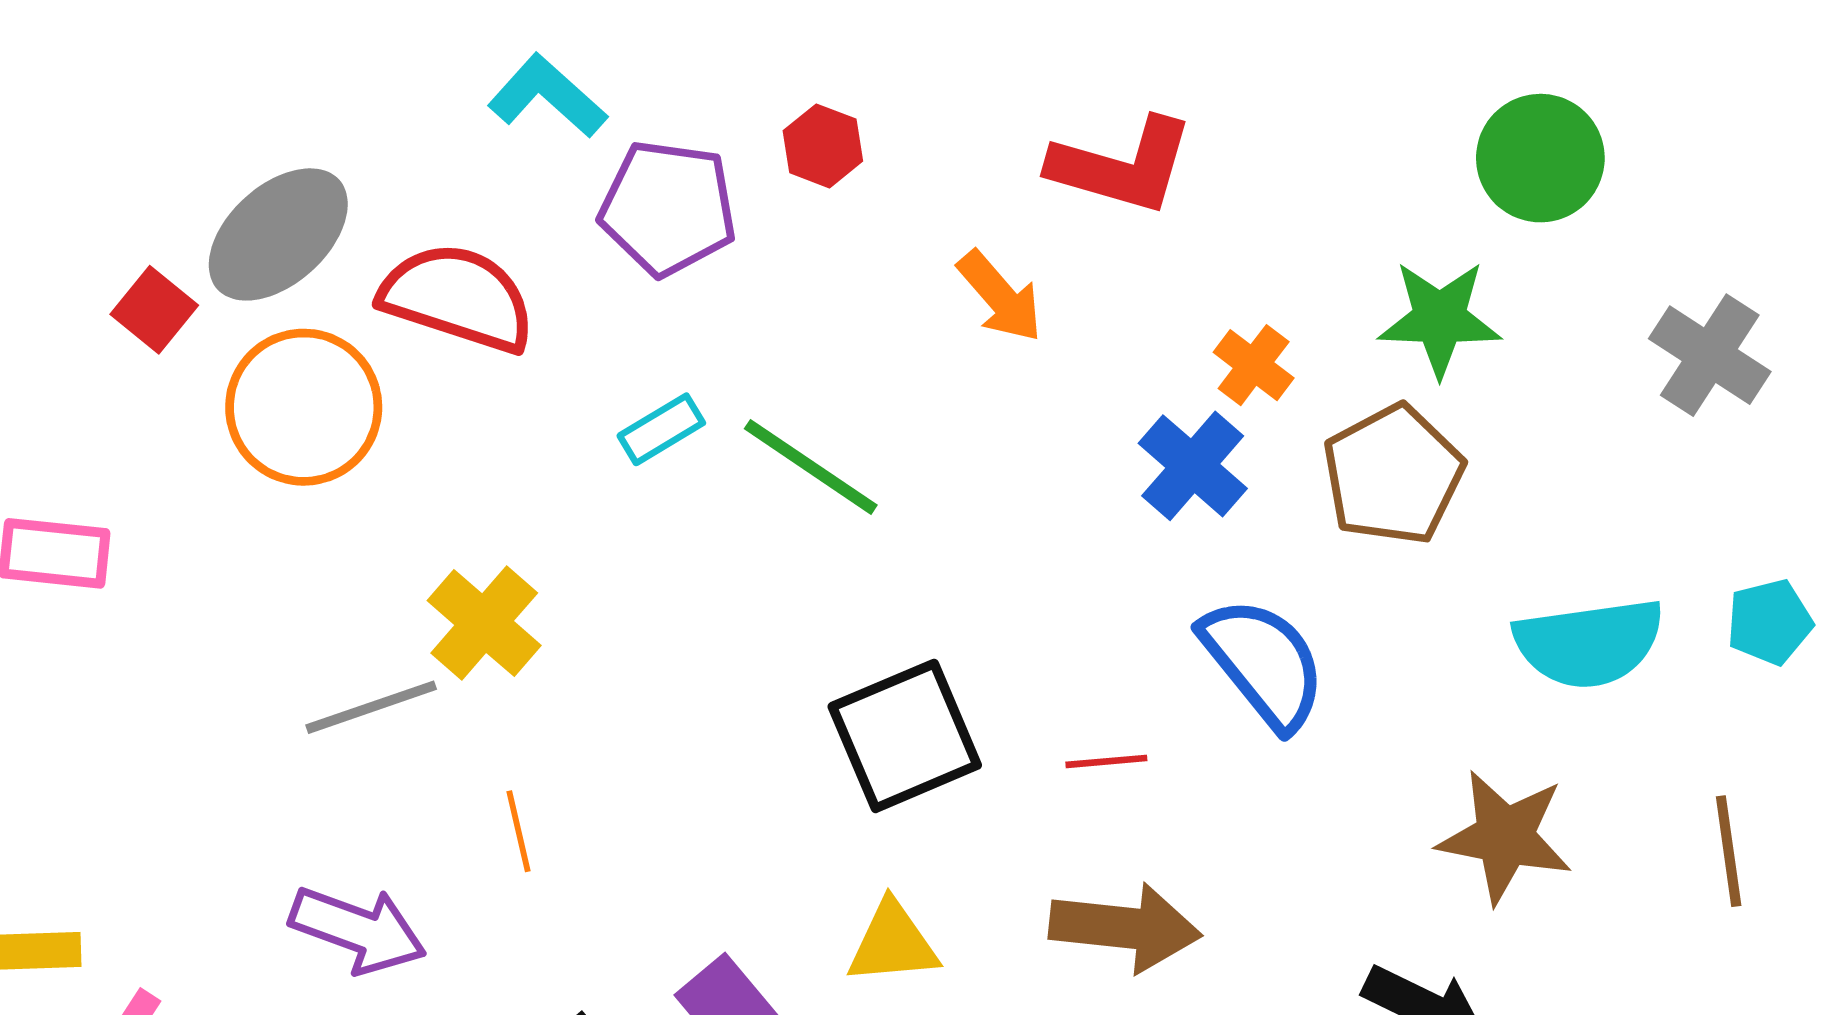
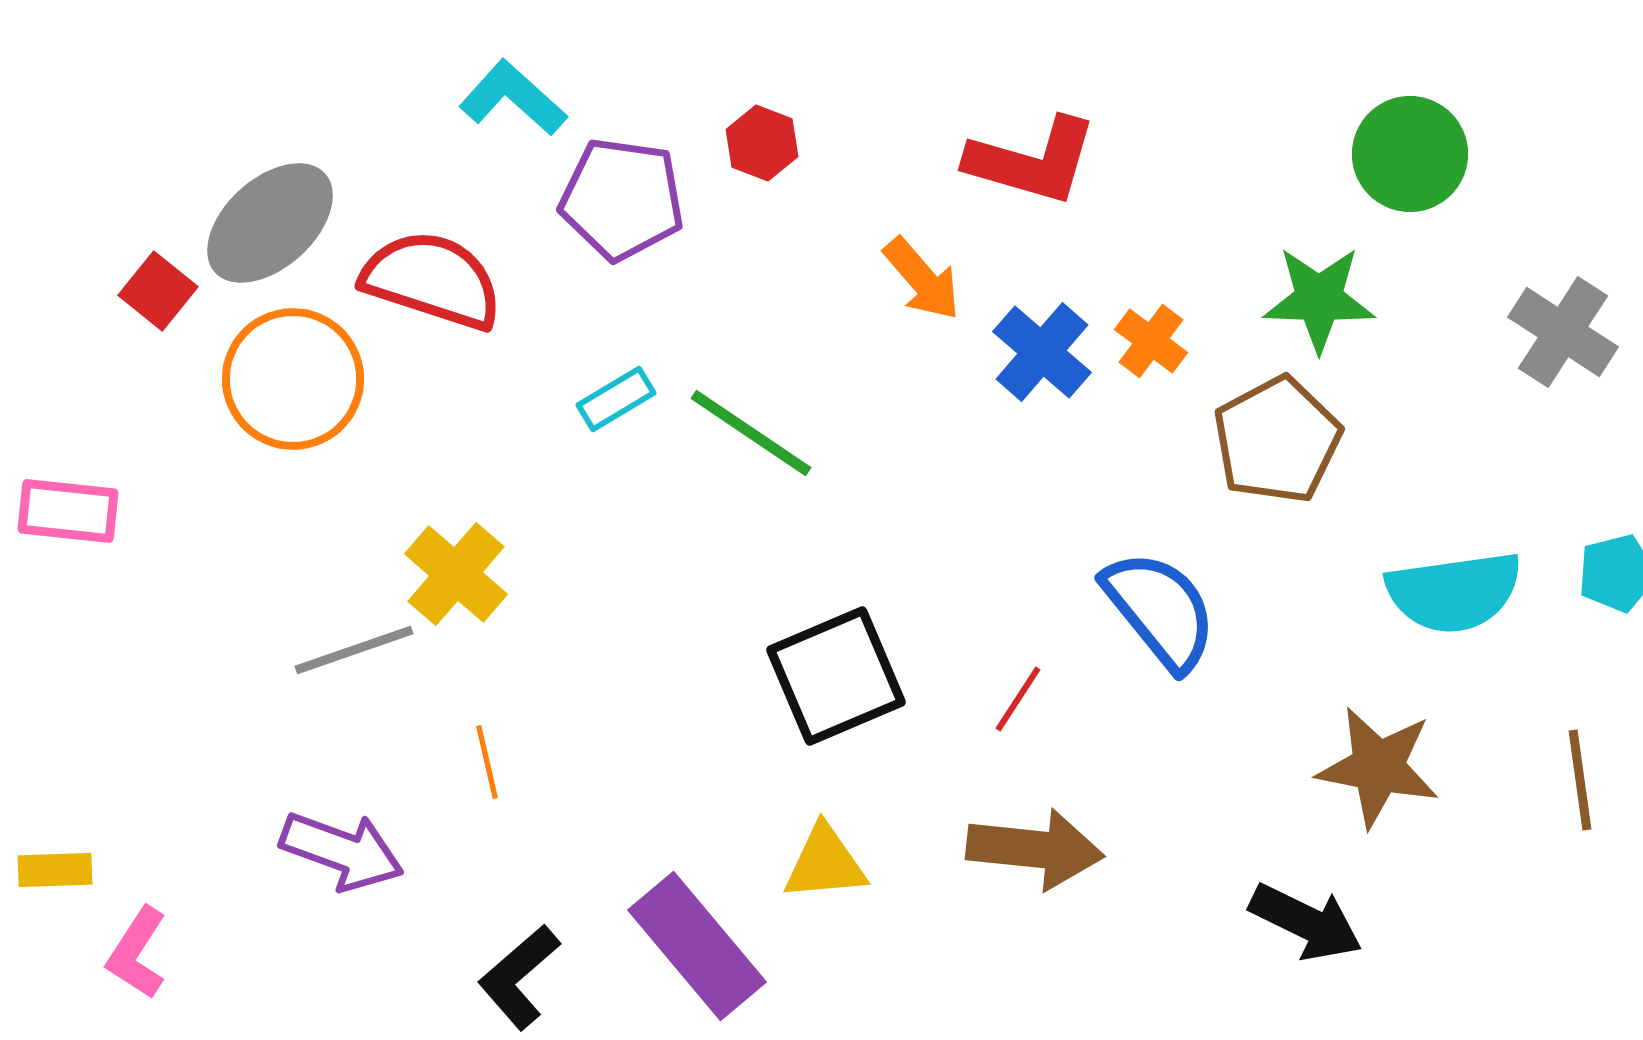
blue cross: (1193, 466) -> (1042, 352), moved
red line: (1106, 761) -> (1018, 699), turned -52

